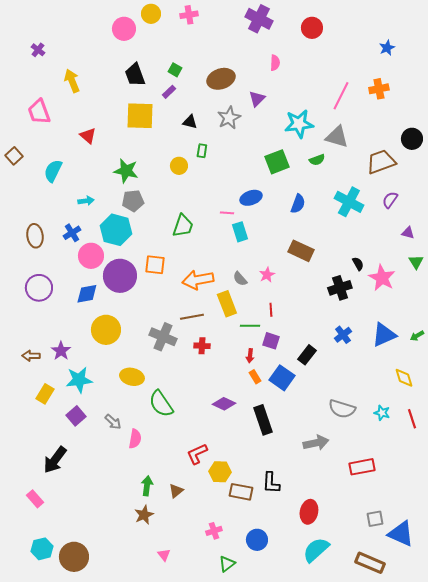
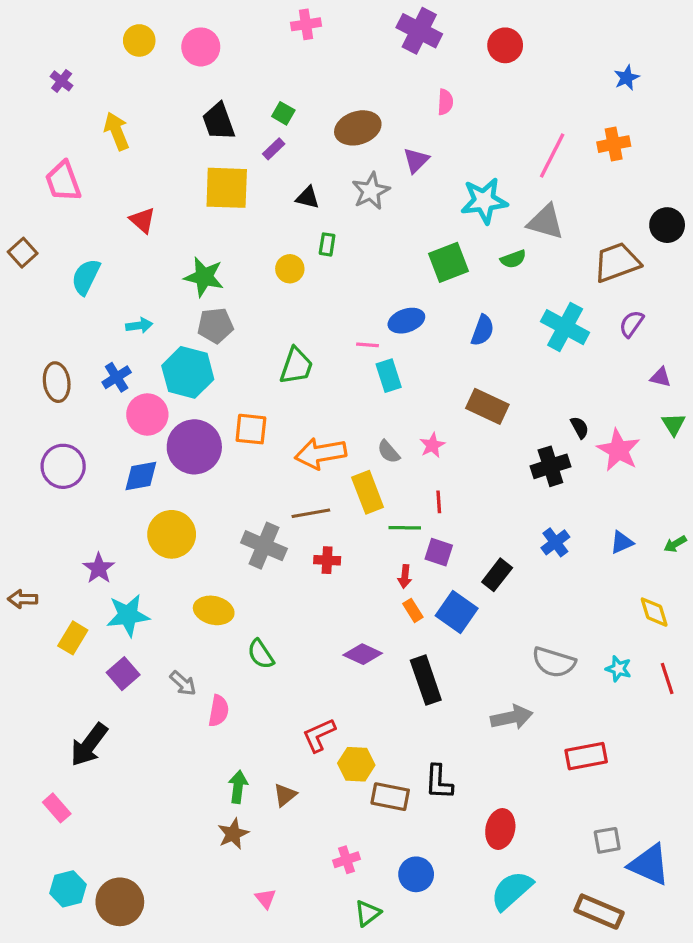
yellow circle: (151, 14) -> (139, 40), moved
blue triangle: (384, 335) -> (622, 542), size x0.6
brown arrow: (31, 356) -> (23, 599), moved
green semicircle: (161, 404) -> (261, 654), size x0.7

